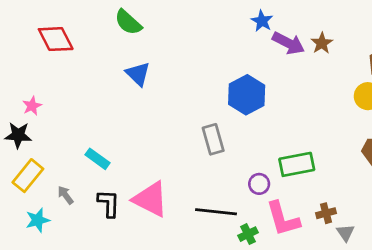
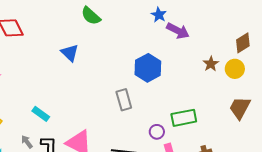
green semicircle: (128, 22) -> (91, 16), moved
brown star: (322, 43) -> (211, 64), moved
gray arrow: (65, 195) -> (27, 142), moved

